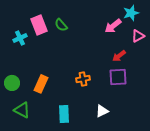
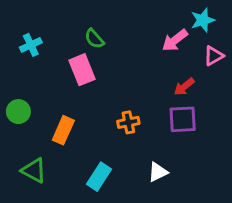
pink rectangle: (39, 25) -> (82, 70), moved
cyan cross: (20, 38) -> (31, 45), moved
green circle: (12, 83) -> (18, 112), moved
cyan rectangle: (64, 114) -> (99, 177), turned 36

